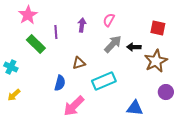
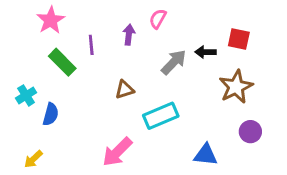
pink semicircle: (109, 20) -> (158, 19), moved
black arrow: (134, 47) -> (206, 52), moved
cyan cross: (11, 67) -> (26, 95), turned 32
blue semicircle: (60, 83) -> (51, 114), moved
yellow arrow: (14, 95) -> (33, 159), moved

